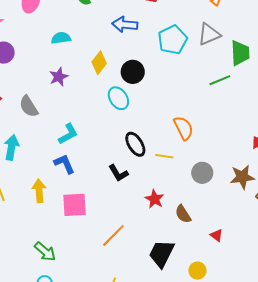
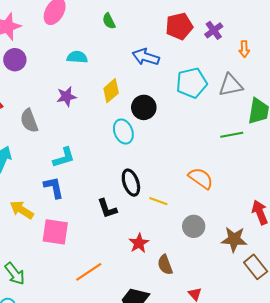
orange semicircle: (183, 128) -> (201, 178), moved, turned -40
yellow arrow: (39, 191) -> (22, 210), turned -65

